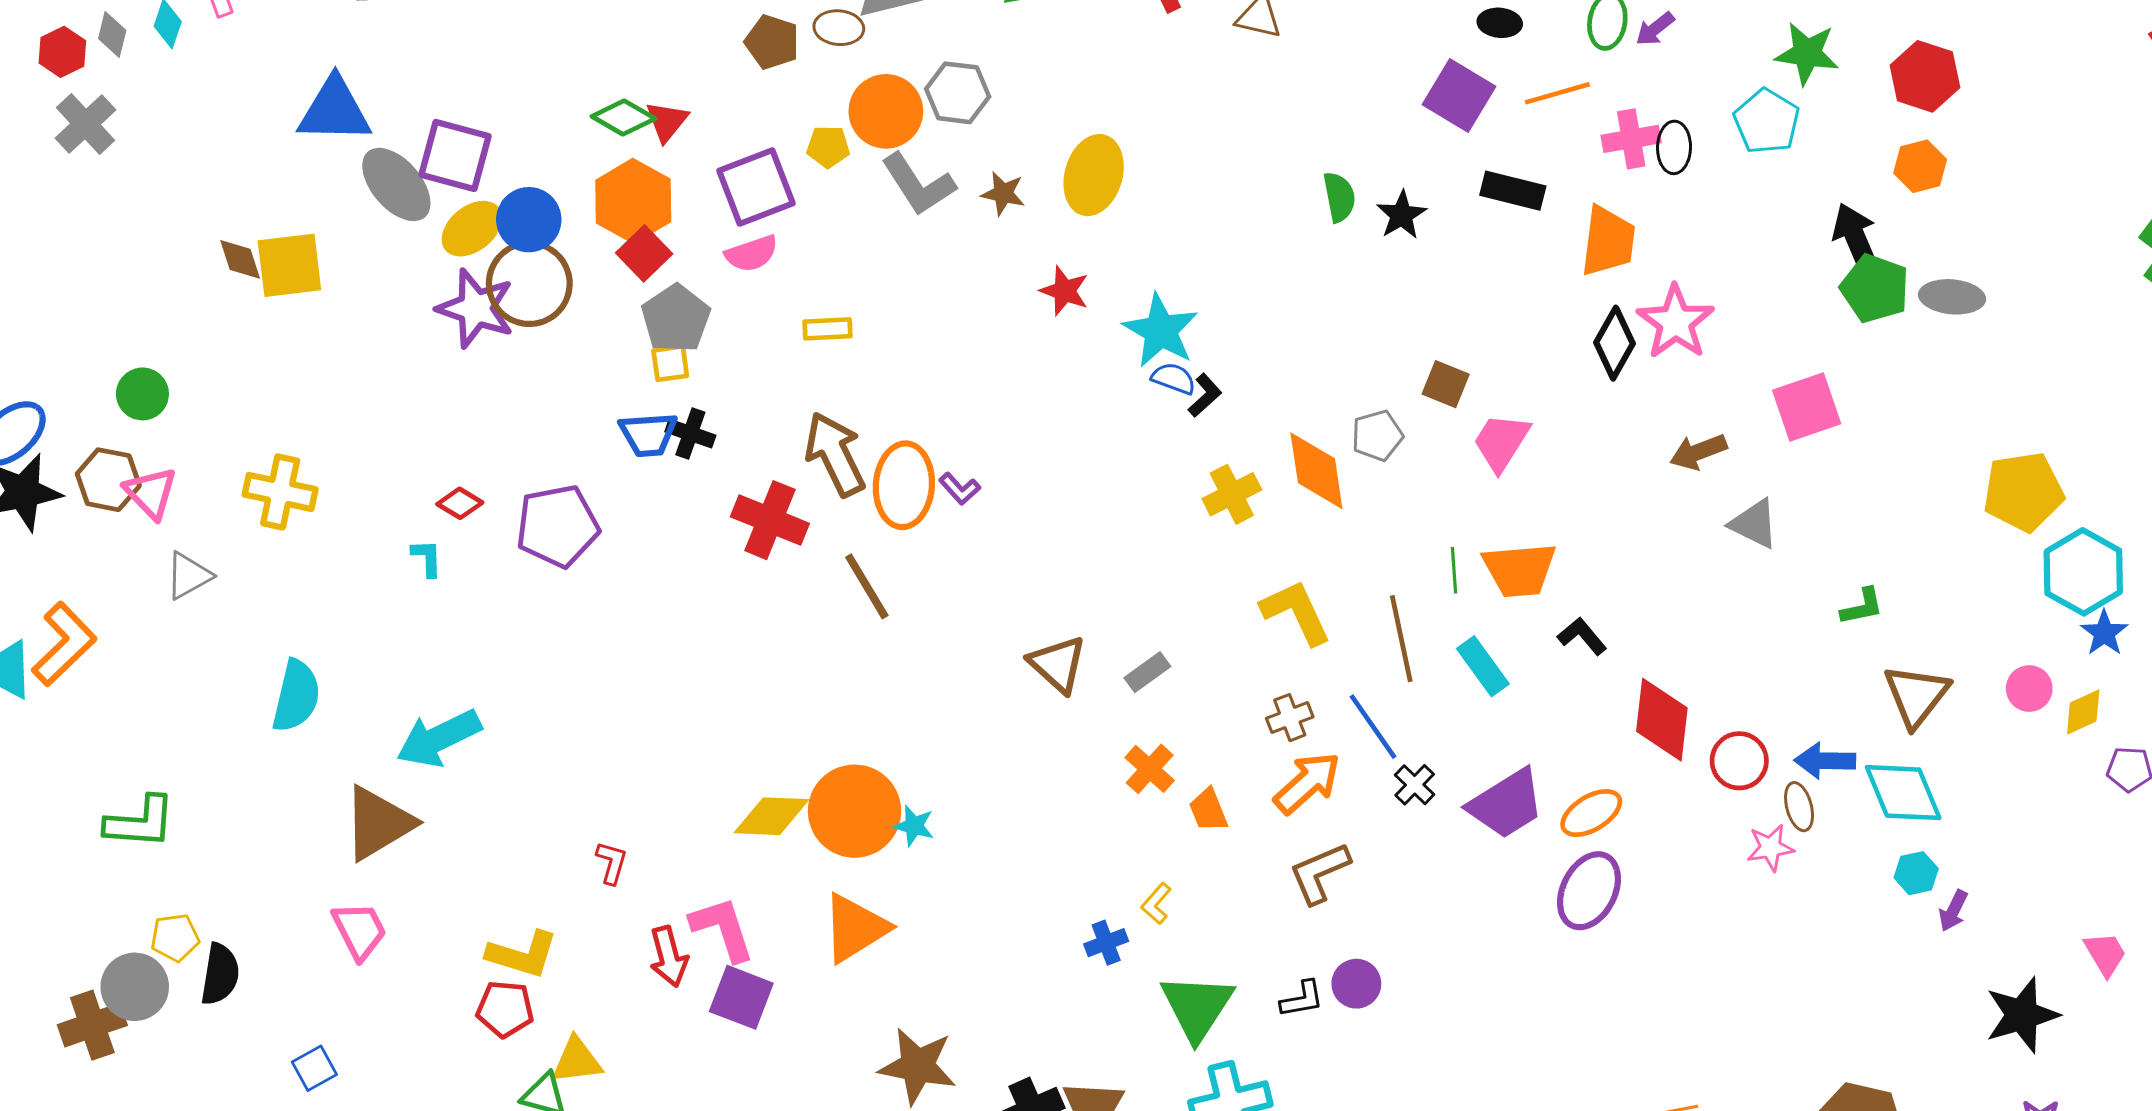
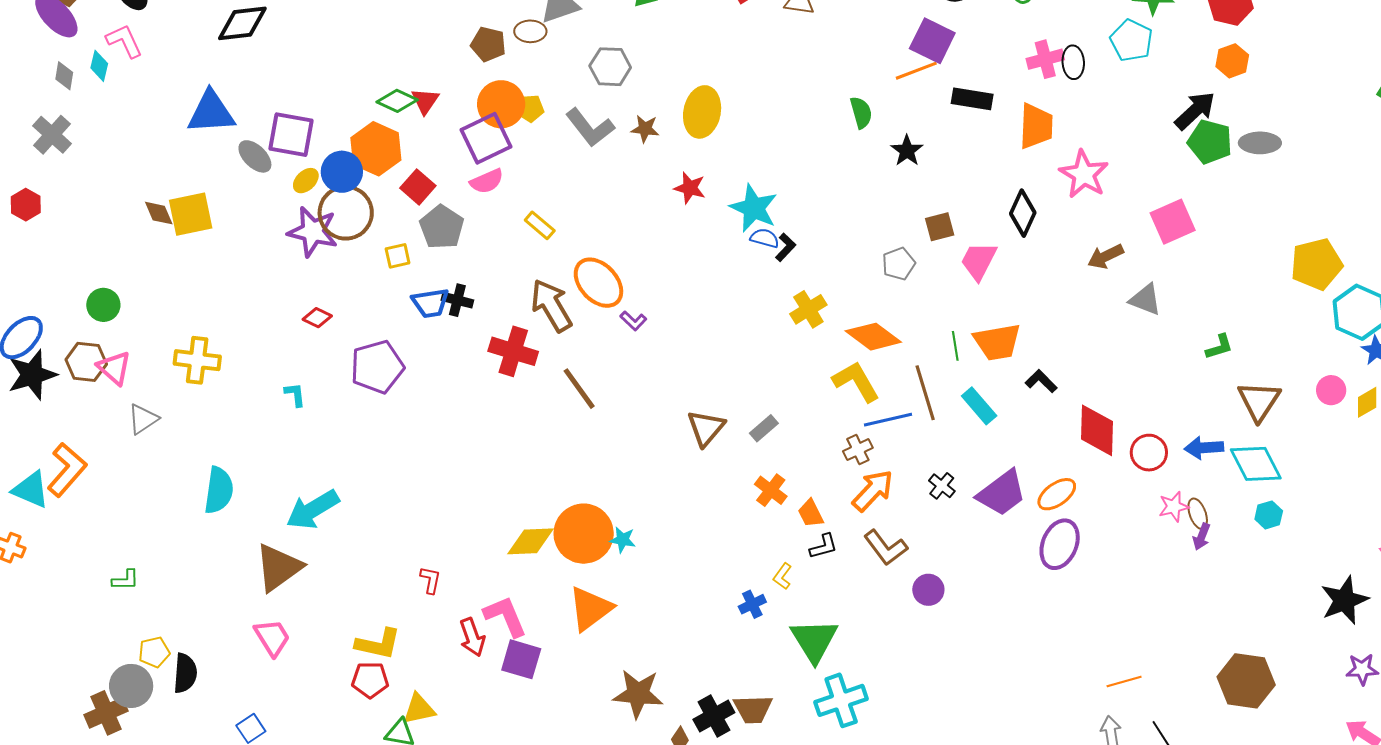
red hexagon: (62, 52) -> (26, 205), moved
orange line: (1557, 93) -> (916, 71), moved
orange circle: (886, 111) -> (501, 104), moved
gray ellipse: (396, 184) -> (255, 156), size x0.7
orange hexagon: (633, 201) -> (376, 149), moved
black star: (1402, 215) -> (907, 151), moved
yellow ellipse: (472, 229) -> (306, 181), size x0.7
black arrow: (1856, 238) -> (1195, 111), turned 75
yellow rectangle: (827, 329) -> (540, 225), turned 48
black diamond: (1614, 343) -> (1023, 213), moved
yellow square: (670, 363) -> (398, 256), moved
brown square: (1446, 384) -> (940, 227), turned -32
orange diamond: (1316, 471) -> (873, 337), moved, turned -40
orange ellipse: (904, 485) -> (598, 283), moved, turned -42
red diamond: (460, 503) -> (317, 318), moved
brown triangle: (1058, 664) -> (706, 428), turned 33
blue line: (1373, 727) -> (888, 420), moved, turned -63
brown ellipse: (1799, 807) -> (1198, 514), moved
green L-shape: (140, 822) -> (125, 580), size x0.6
brown L-shape: (1320, 873) -> (886, 548), turned -99
purple arrow: (1953, 911) -> (1202, 537), moved
purple circle: (1356, 984) -> (928, 590), moved
black L-shape: (1302, 999) -> (824, 546), moved

